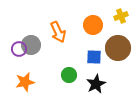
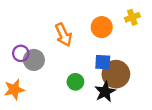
gray circle: (31, 45) -> (34, 60), moved
brown circle: (118, 48) -> (116, 74), moved
orange star: (25, 82) -> (14, 89), moved

